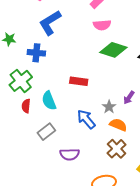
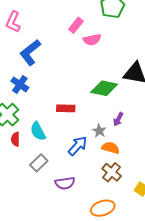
pink semicircle: (102, 25) -> (92, 40), moved
green diamond: (113, 50) -> (104, 88), moved
blue cross: (36, 53) -> (20, 84), turned 36
blue arrow: (86, 119) -> (78, 146), turned 90

